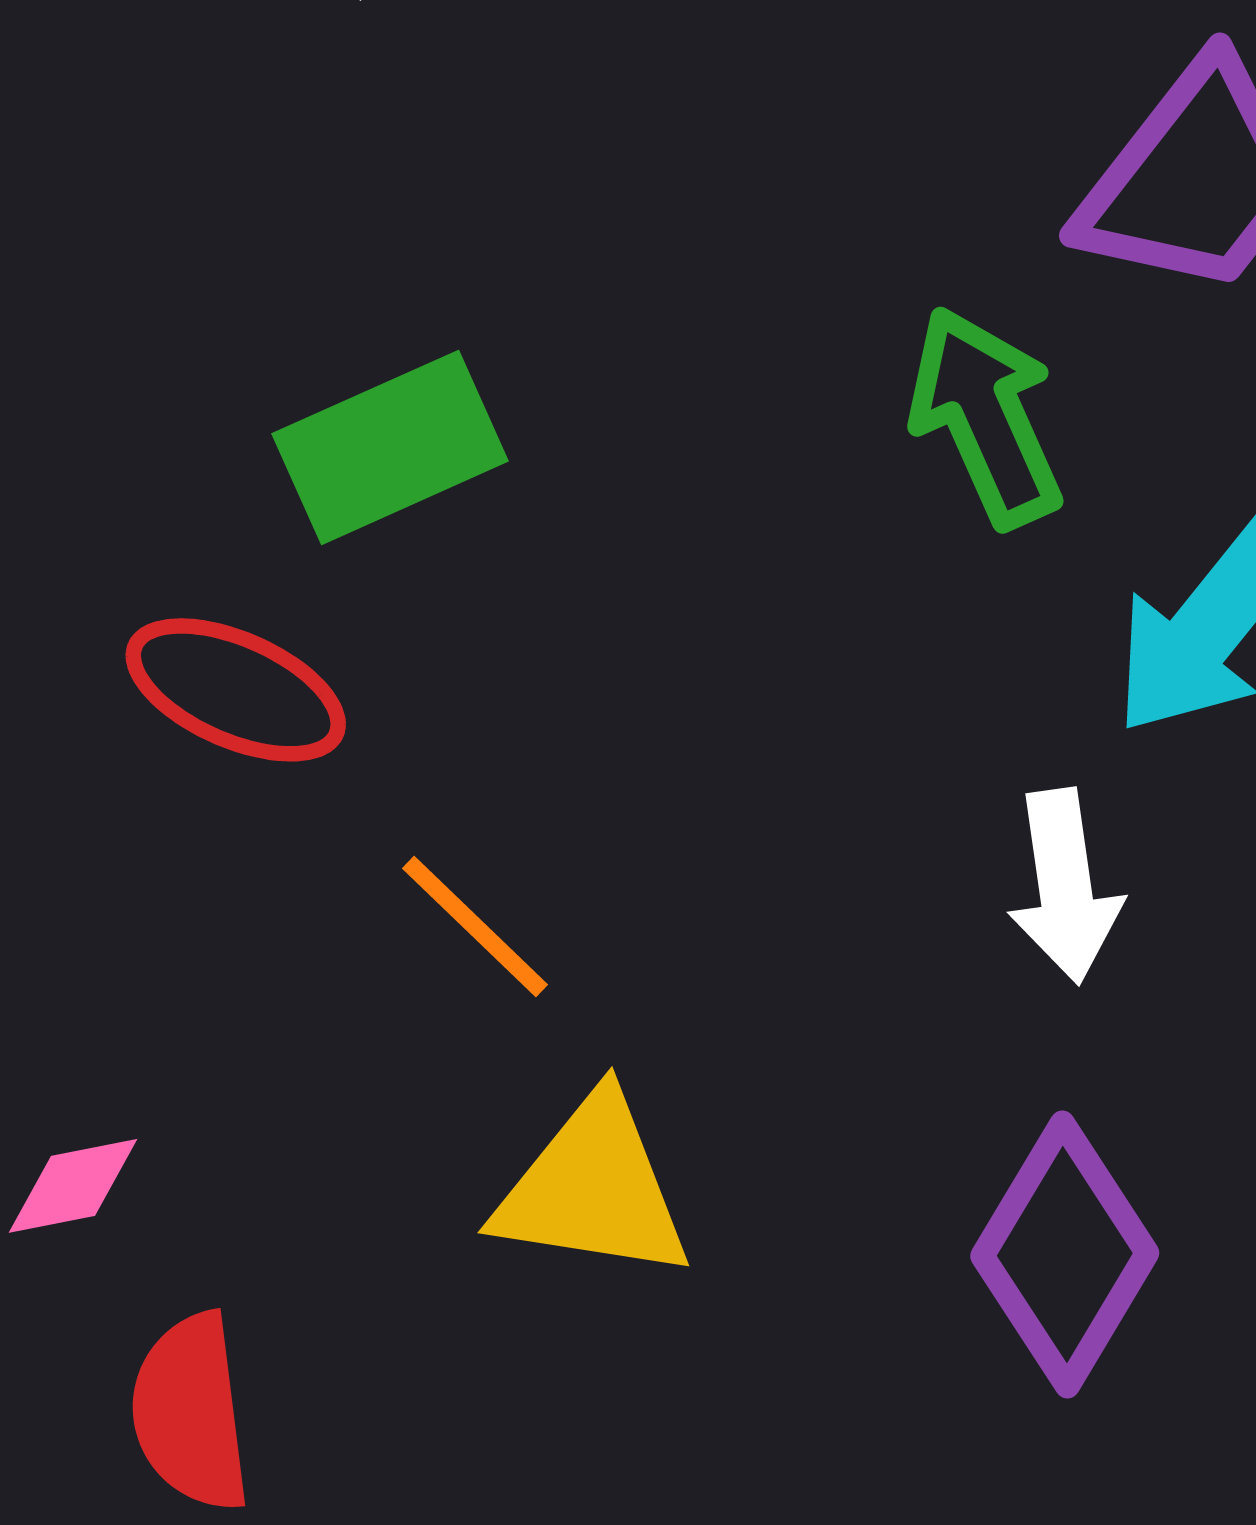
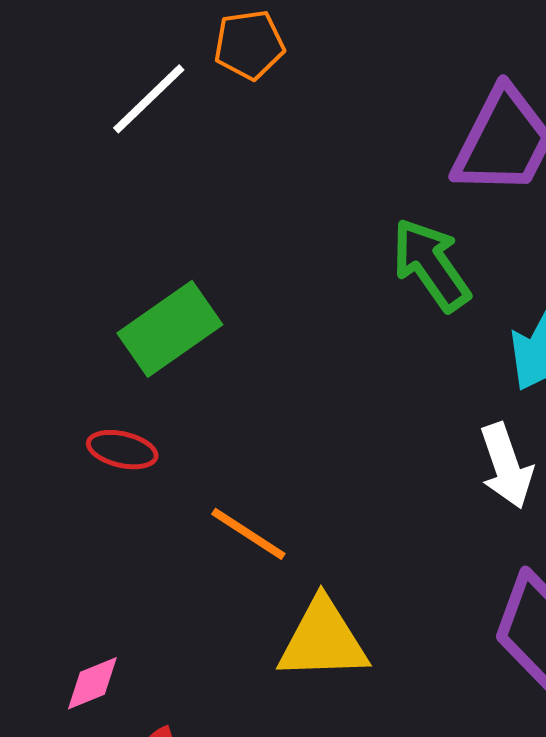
red ellipse: (236, 690) -> (122, 450), size x0.7

